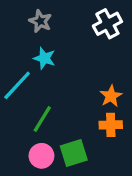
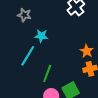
gray star: (40, 21) -> (24, 15), moved

